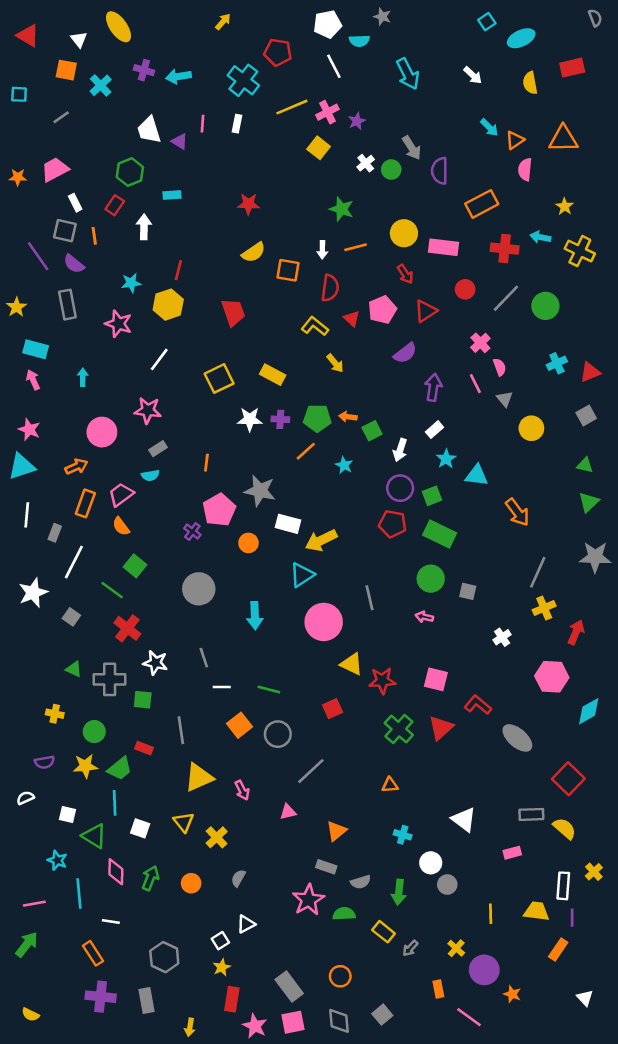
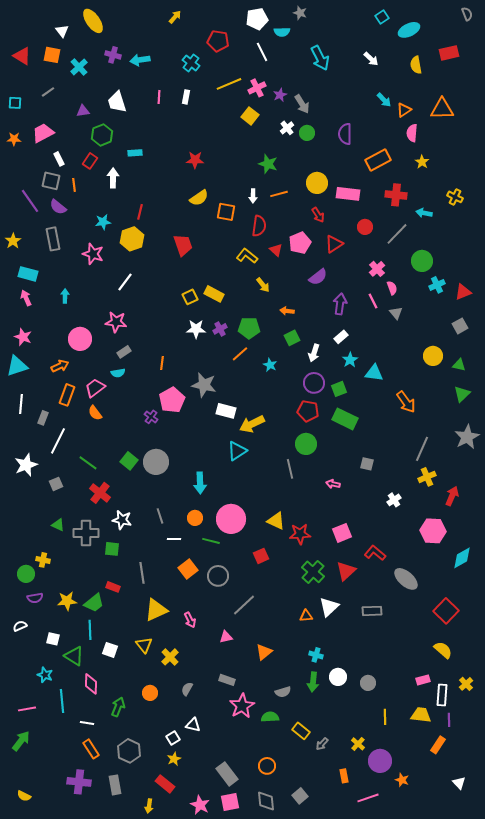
red triangle: (28, 36) -> (22, 56), moved
cyan cross: (243, 80) -> (191, 63), size x0.7
cyan square: (19, 94) -> (15, 103), moved
purple triangle: (180, 141) -> (83, 111), moved, turned -40
gray arrow: (412, 148) -> (302, 104), moved
yellow star: (565, 206) -> (422, 162), moved
cyan arrow: (540, 237) -> (424, 213), moved
yellow cross: (580, 251) -> (455, 197), size x0.7
green circle: (545, 306) -> (422, 261), moved
yellow square: (219, 379) -> (190, 297), moved, size x0.7
orange arrow: (348, 417) -> (287, 311), moved
purple cross: (280, 419) -> (220, 329), turned -32
yellow circle: (531, 428) -> (433, 356), moved
orange circle: (248, 543) -> (195, 518), moved
gray star: (595, 557) -> (467, 437), turned -30
green square: (135, 566) -> (129, 461), moved
green circle: (431, 579) -> (306, 444), moved
gray square: (71, 617) -> (56, 484), turned 32
pink circle: (324, 622) -> (231, 519), moved
pink square: (436, 679) -> (342, 533), turned -36
green circle: (94, 732) -> (26, 574), moved
gray rectangle: (531, 814) -> (372, 611), moved
white triangle: (464, 820) -> (329, 607), moved, turned 40
pink rectangle: (512, 853) -> (423, 680), moved
gray rectangle: (326, 867) -> (227, 680), moved
green arrow: (150, 878) -> (118, 707), moved
gray circle: (447, 885) -> (368, 683), moved
green arrow: (399, 892) -> (313, 682), moved
white triangle: (246, 924) -> (193, 725), turned 42
orange rectangle: (93, 953) -> (91, 749), moved
red rectangle: (232, 999) -> (165, 784), moved, turned -60
pink line: (469, 1017) -> (368, 798), turned -55

